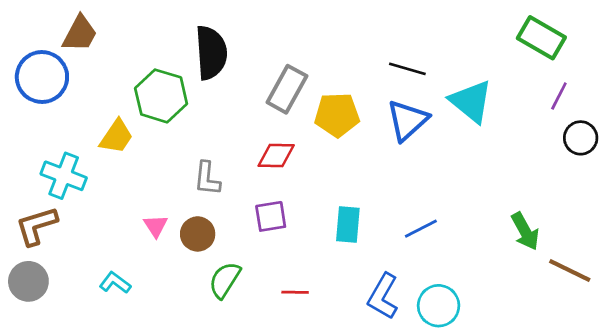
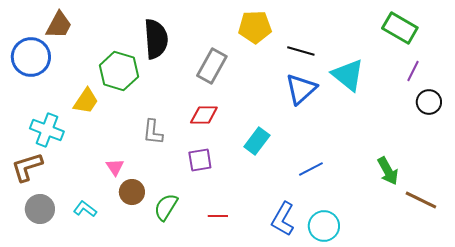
yellow pentagon: (337, 115) -> (255, 27), moved
cyan rectangle: (348, 225) -> (257, 141), moved, turned 32
brown circle: (198, 234) -> (132, 192), moved
gray circle: (28, 281) -> (40, 209), moved

